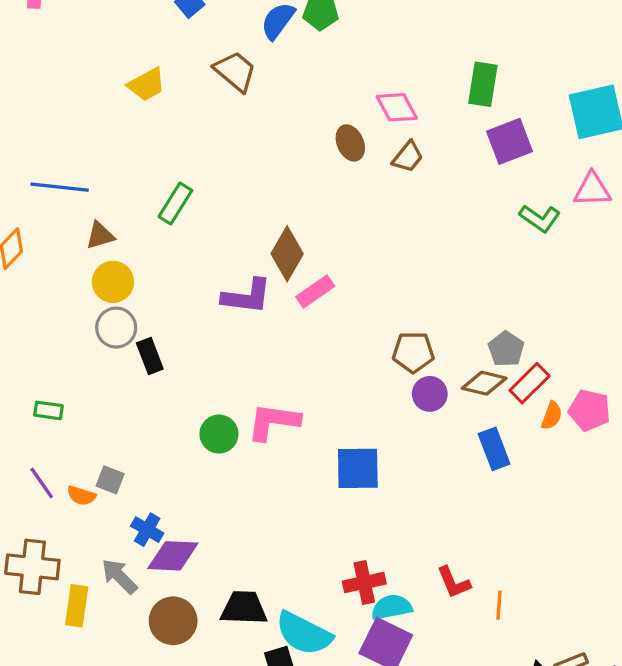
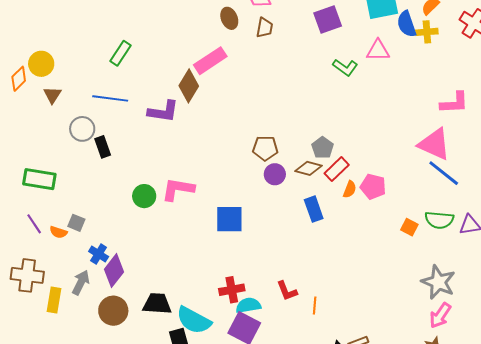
brown trapezoid: (408, 157) -> (265, 28), turned -30
blue line: (60, 187) -> (110, 98), moved
brown triangle: (100, 235) -> (52, 95), moved, turned -42
yellow circle: (113, 282) -> (41, 64), moved
pink rectangle: (315, 291) -> (210, 61), moved, size x1.4
green rectangle: (48, 410) -> (39, 179), size x1.8
purple diamond: (173, 556) -> (114, 271), turned -56
gray arrow: (119, 576) -> (81, 282), turned 70

